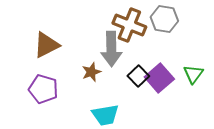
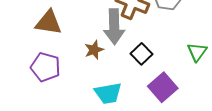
brown triangle: (46, 45) -> (48, 23), turned 36
purple square: (159, 78) -> (163, 87), moved

